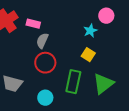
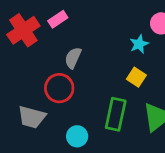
pink rectangle: (33, 24) -> (58, 19), moved, turned -48
red circle: (45, 63) -> (59, 88), moved

